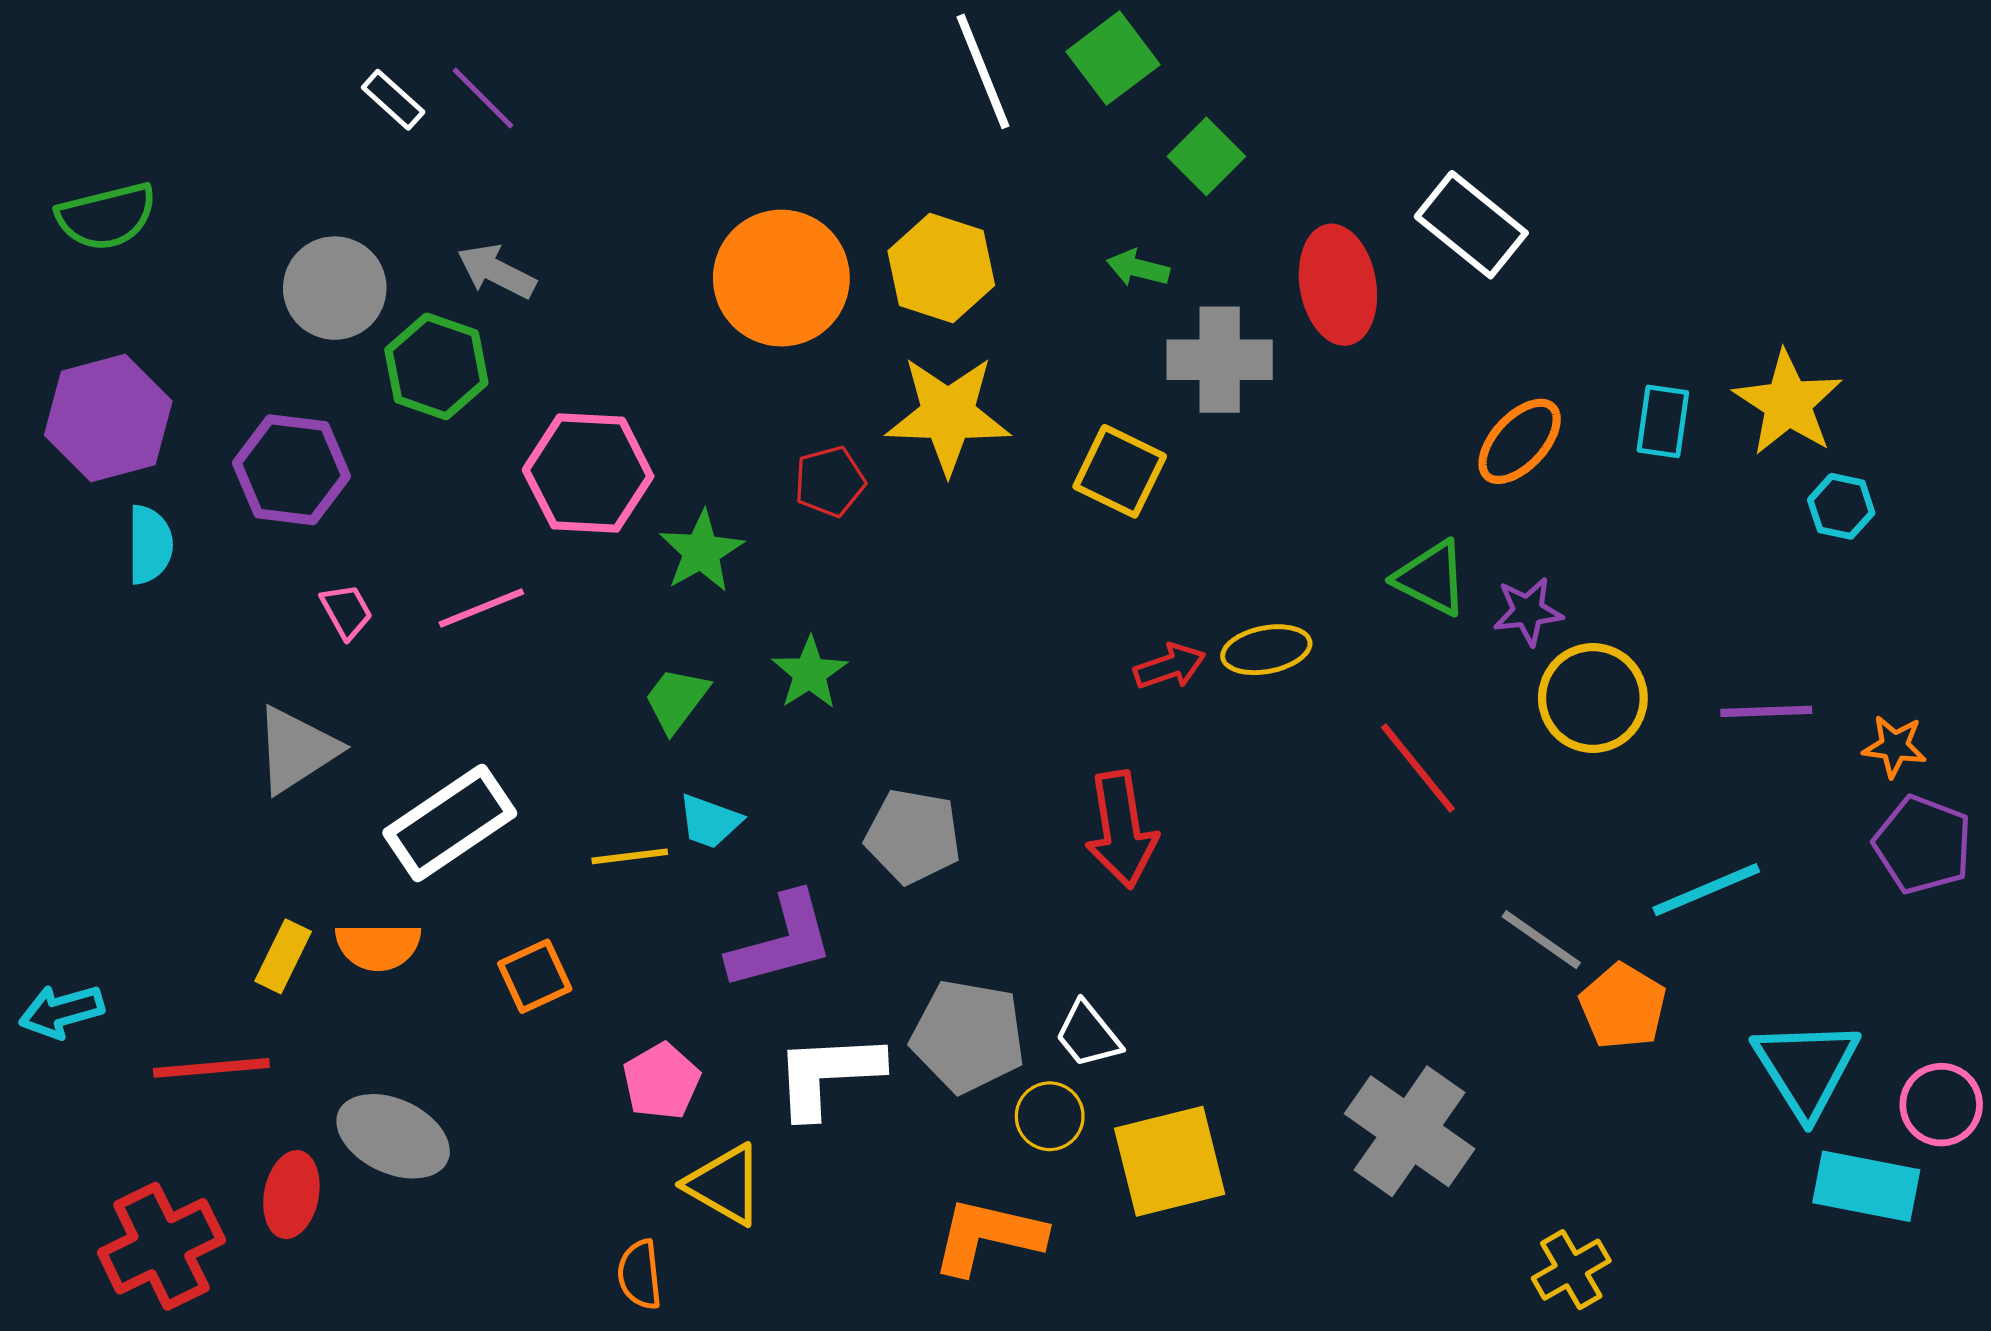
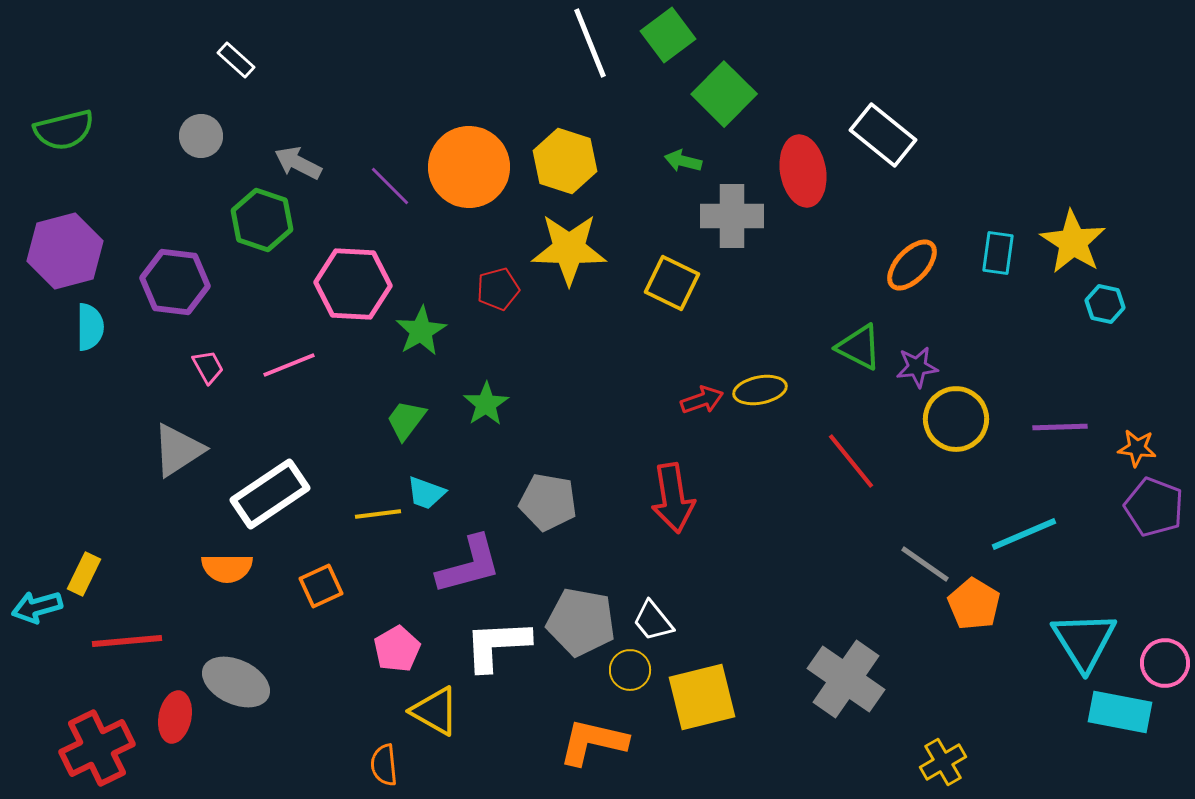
purple line: (483, 98) -> (390, 186), moved
green square: (1206, 156) -> (724, 94), size x1.4
gray circle: (335, 288) -> (201, 136), moved, size x0.7
yellow rectangle: (283, 956) -> (84, 574), moved

